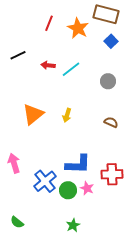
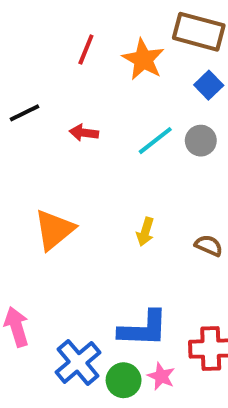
cyan line: (71, 69) -> (155, 141), moved
gray circle: (108, 81) -> (201, 141), moved
yellow arrow: (67, 115) -> (145, 232), moved

